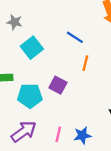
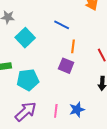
purple square: (58, 85) -> (66, 66), moved

